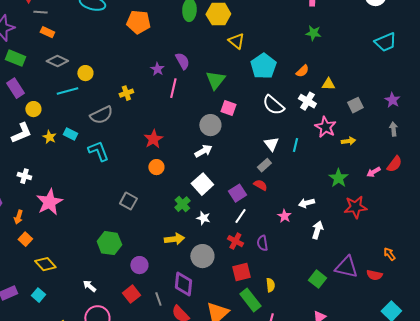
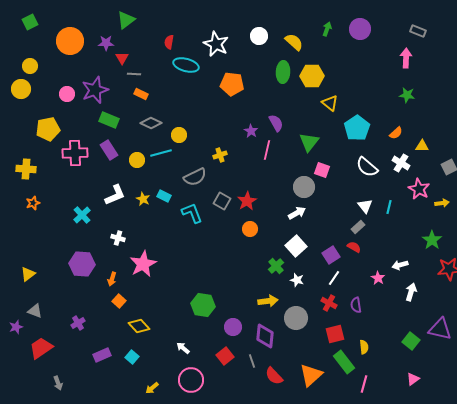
yellow circle: (33, 109) -> (137, 160), moved
gray square: (128, 201) -> (222, 201), moved
purple diamond: (183, 284) -> (265, 336), moved

